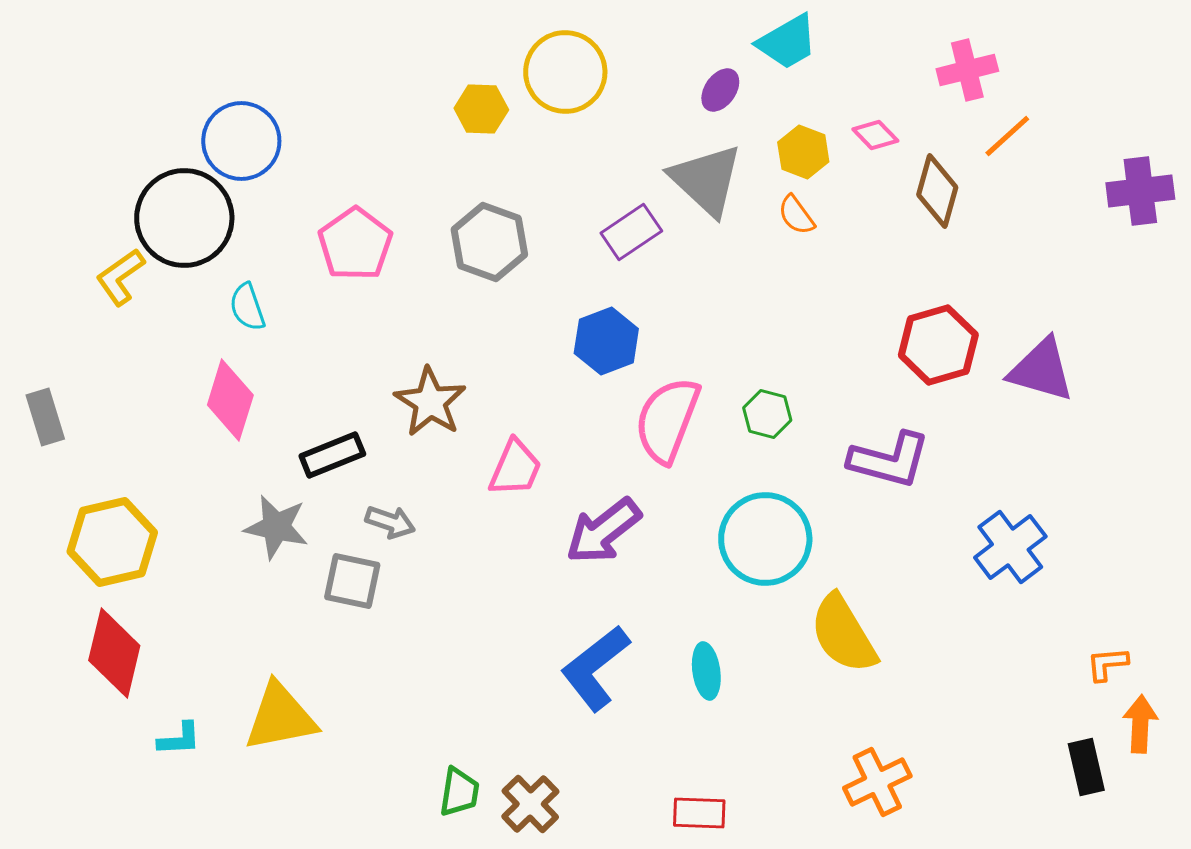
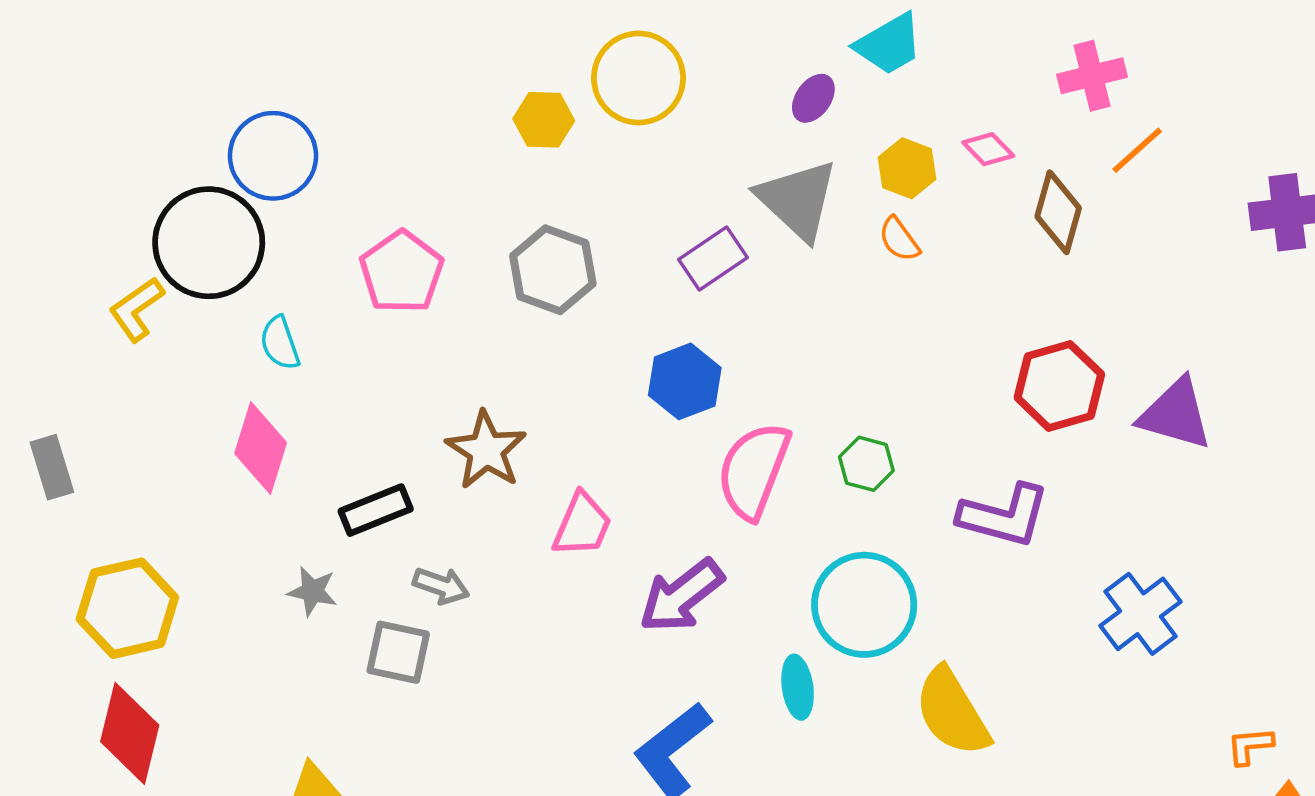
gray star: (276, 527) -> (312, 591), size x0.7
cyan ellipse: (706, 671) -> (798, 687), moved

